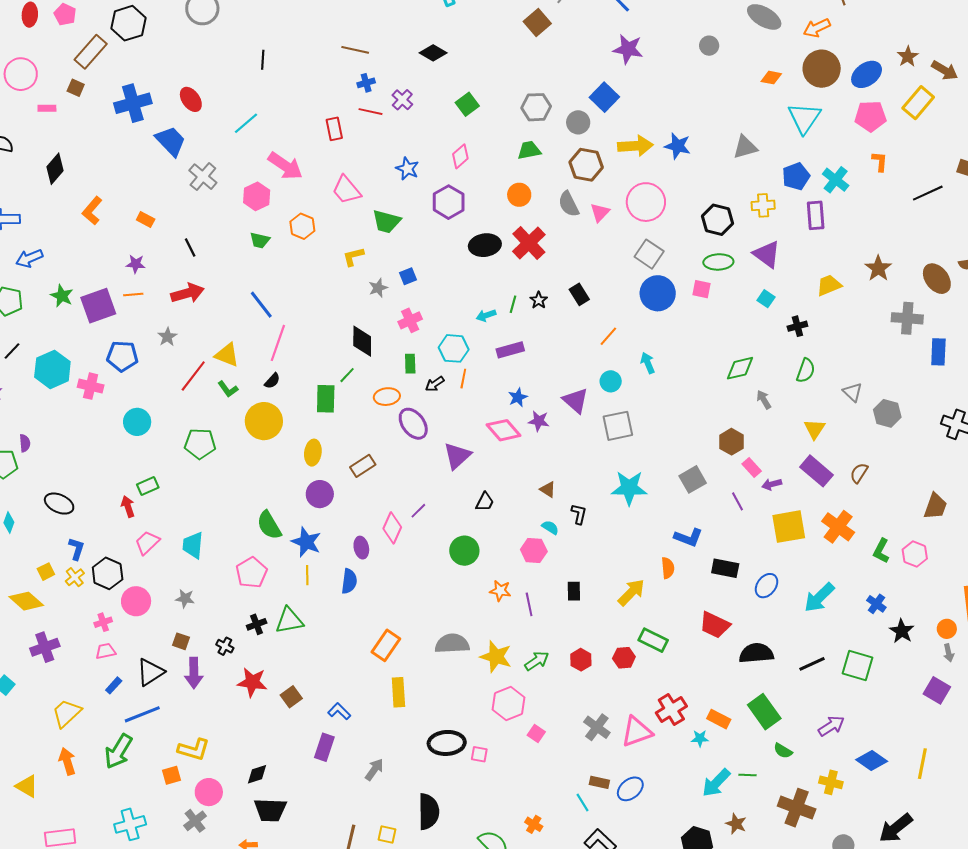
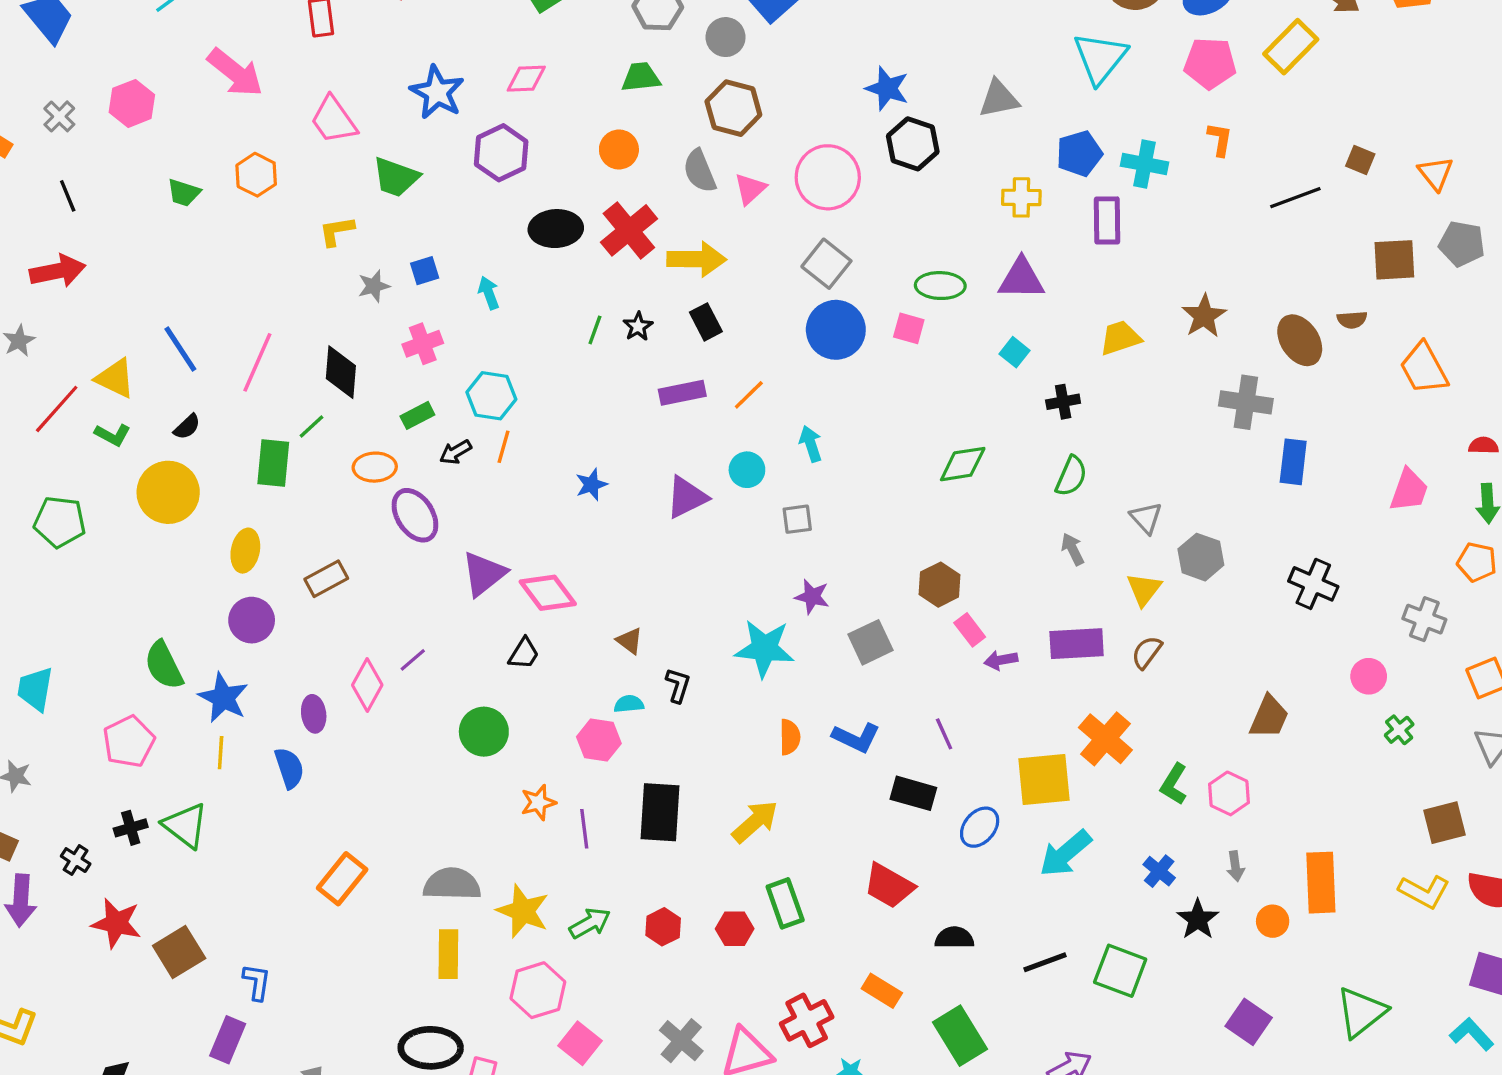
yellow arrow: (635, 146) -> (697, 259), moved
pink diamond: (460, 156) -> (526, 79), turned 35
blue star: (407, 169) -> (437, 92), size x1.4
gray cross: (203, 177) -> (59, 116), moved, size x0.7
cyan cross: (836, 180) -> (1144, 164), turned -32
pink hexagon: (257, 196) -> (132, 103), moved
black hexagon: (717, 220) -> (913, 144), moved
purple triangle: (767, 254) -> (1021, 279), turned -40
blue line: (261, 305) -> (180, 349), moved
cyan arrow: (486, 315) -> (489, 293), moved, turned 84
pink line: (278, 343) -> (257, 362), moved
purple rectangle: (510, 350) -> (682, 393), moved
green rectangle: (410, 364) -> (417, 415), turned 60
green L-shape: (228, 389) -> (113, 435), turned -30
gray arrow: (764, 400) -> (1073, 549), moved
purple triangle: (576, 401) -> (687, 497), turned 48
purple star: (539, 421) -> (812, 597), moved
gray square: (618, 426) -> (797, 519), moved, size x0.6
yellow triangle: (815, 429) -> (1144, 589), moved
pink diamond: (504, 430) -> (548, 593), moved
purple rectangle: (816, 471) -> (1077, 644), turned -48
purple line: (737, 501) -> (944, 734), moved
cyan semicircle: (550, 527) -> (629, 704), turned -42
yellow square: (789, 527) -> (1044, 780), moved
orange semicircle: (668, 568) -> (790, 737), moved
blue semicircle: (349, 581) -> (289, 768), turned -30
orange star: (500, 591) -> (538, 802), turned -30
black rectangle: (574, 591) -> (660, 812), size x1.8
green triangle: (289, 620) -> (185, 826), turned 44
green rectangle: (653, 640) -> (785, 903), turned 40
black semicircle: (756, 653) -> (954, 938), size x0.7
gray arrow: (949, 653) -> (1235, 866), moved
yellow rectangle: (398, 692) -> (448, 954), moved
brown square: (291, 697) -> (179, 952), size x1.4
blue L-shape: (339, 711) -> (257, 982), turned 50
orange rectangle: (719, 719) -> (882, 991), moved
pink square: (536, 733) -> (580, 1043), size x1.4

